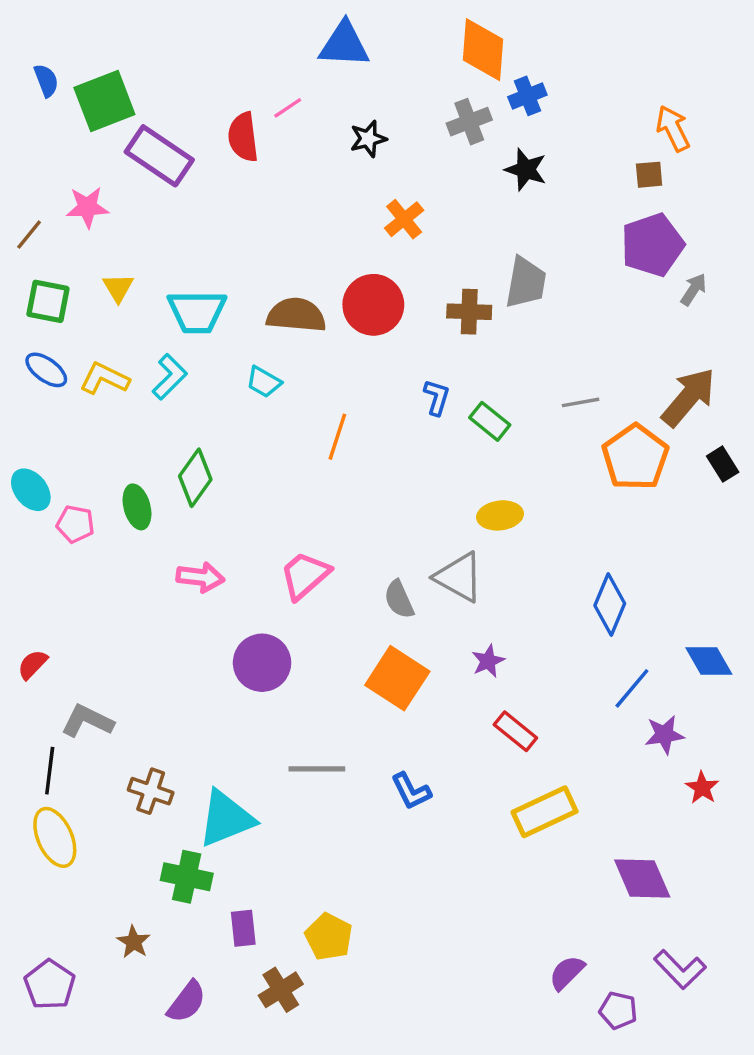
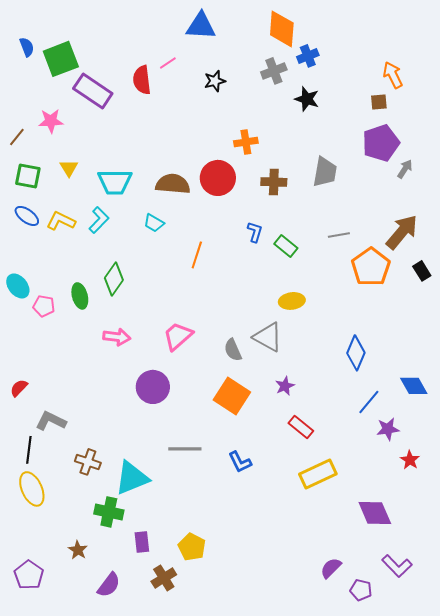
orange cross: (404, 219) -> (246, 142), moved, turned 30
gray trapezoid: (526, 283) -> (325, 172), moved

